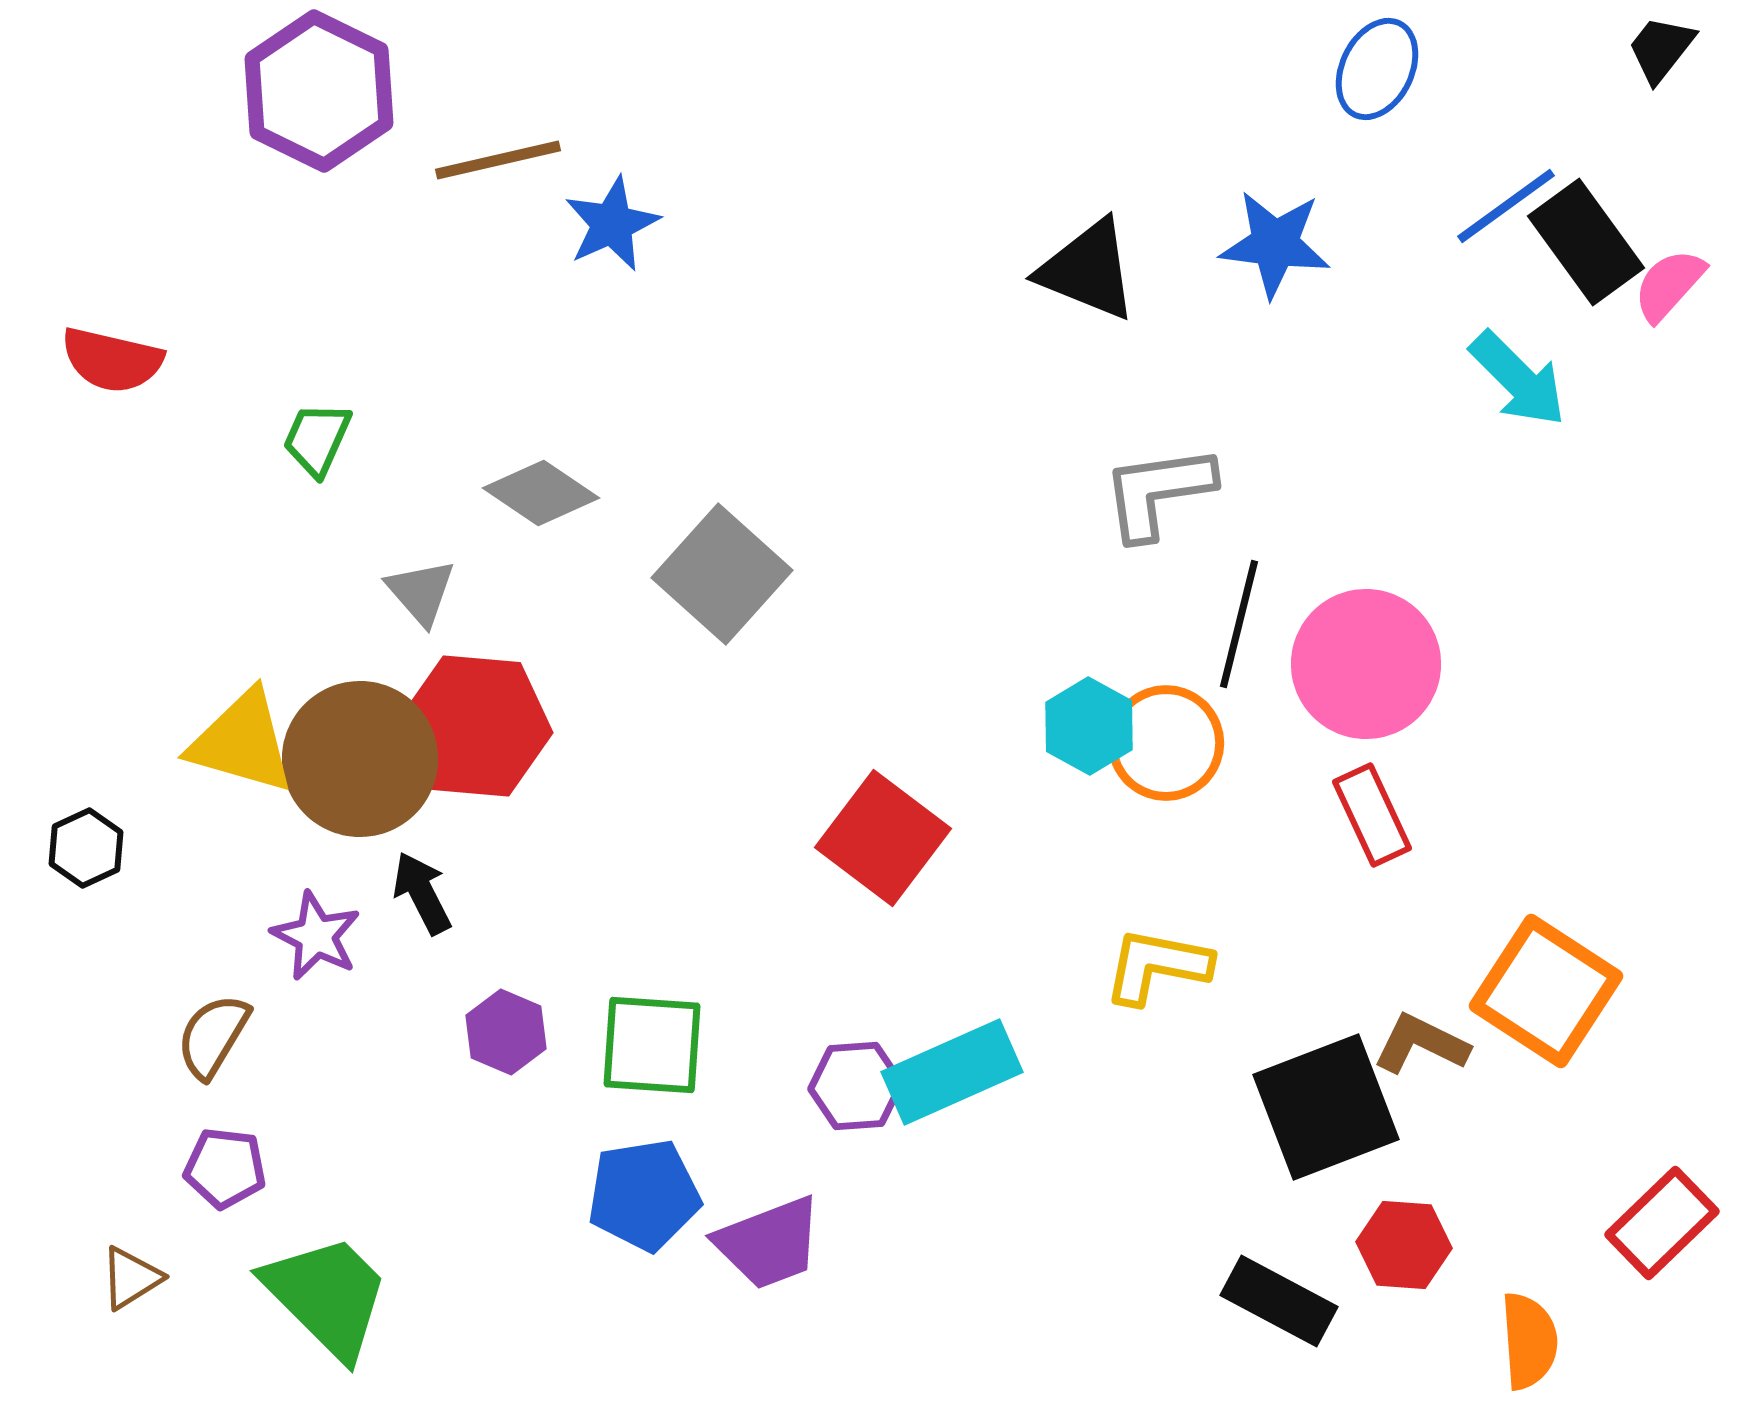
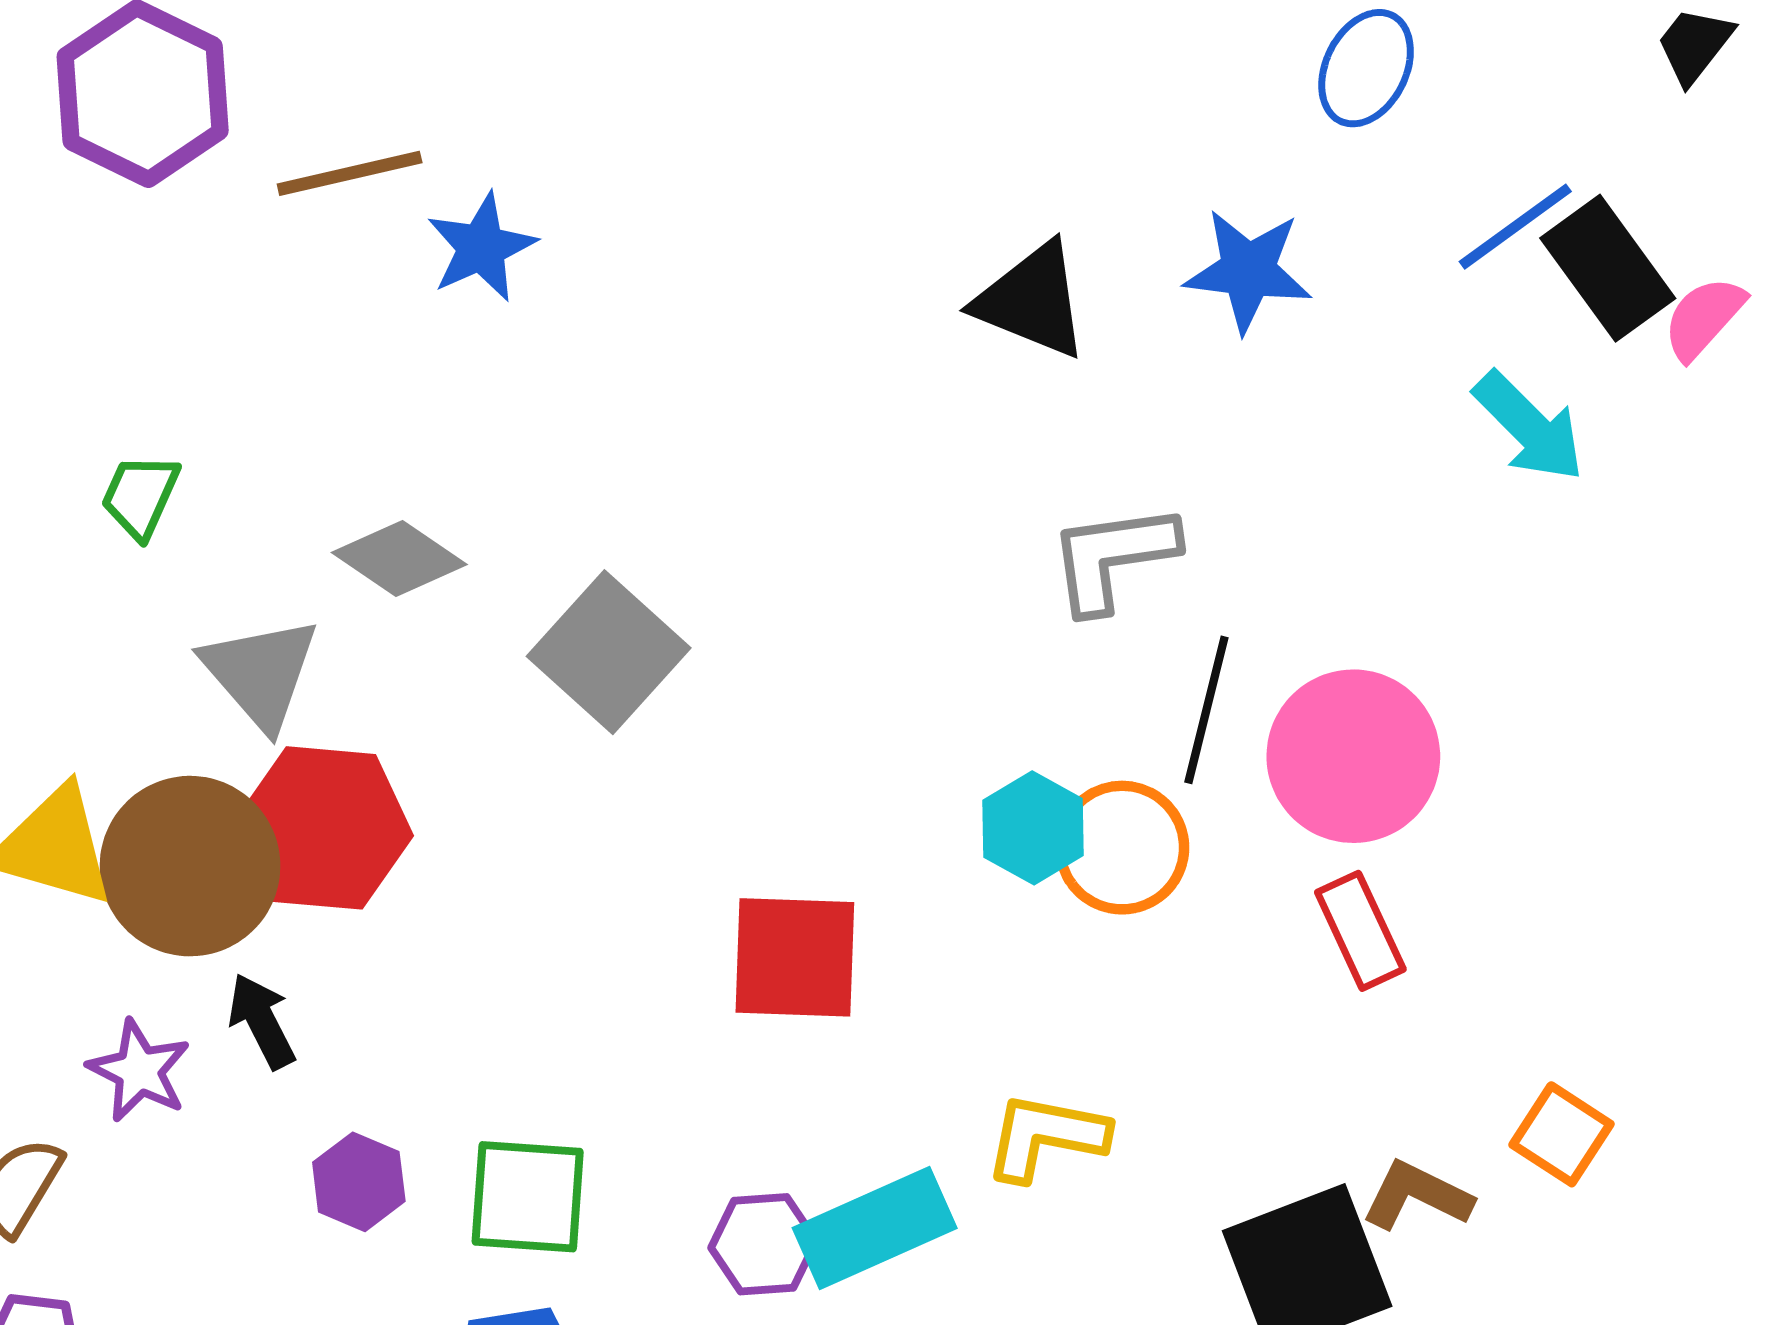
gray triangle: (421, 592) -> (261, 673), size x1.5
red square: (883, 838) -> (795, 957), turned -35
yellow L-shape: (1157, 966) -> (1046, 1137), moved
orange square: (1546, 991) -> (1561, 1134), size x0.6

